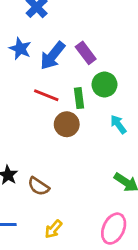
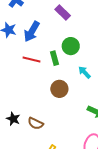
purple rectangle: (86, 53) -> (63, 13), moved
brown circle: (67, 124) -> (59, 89), moved

